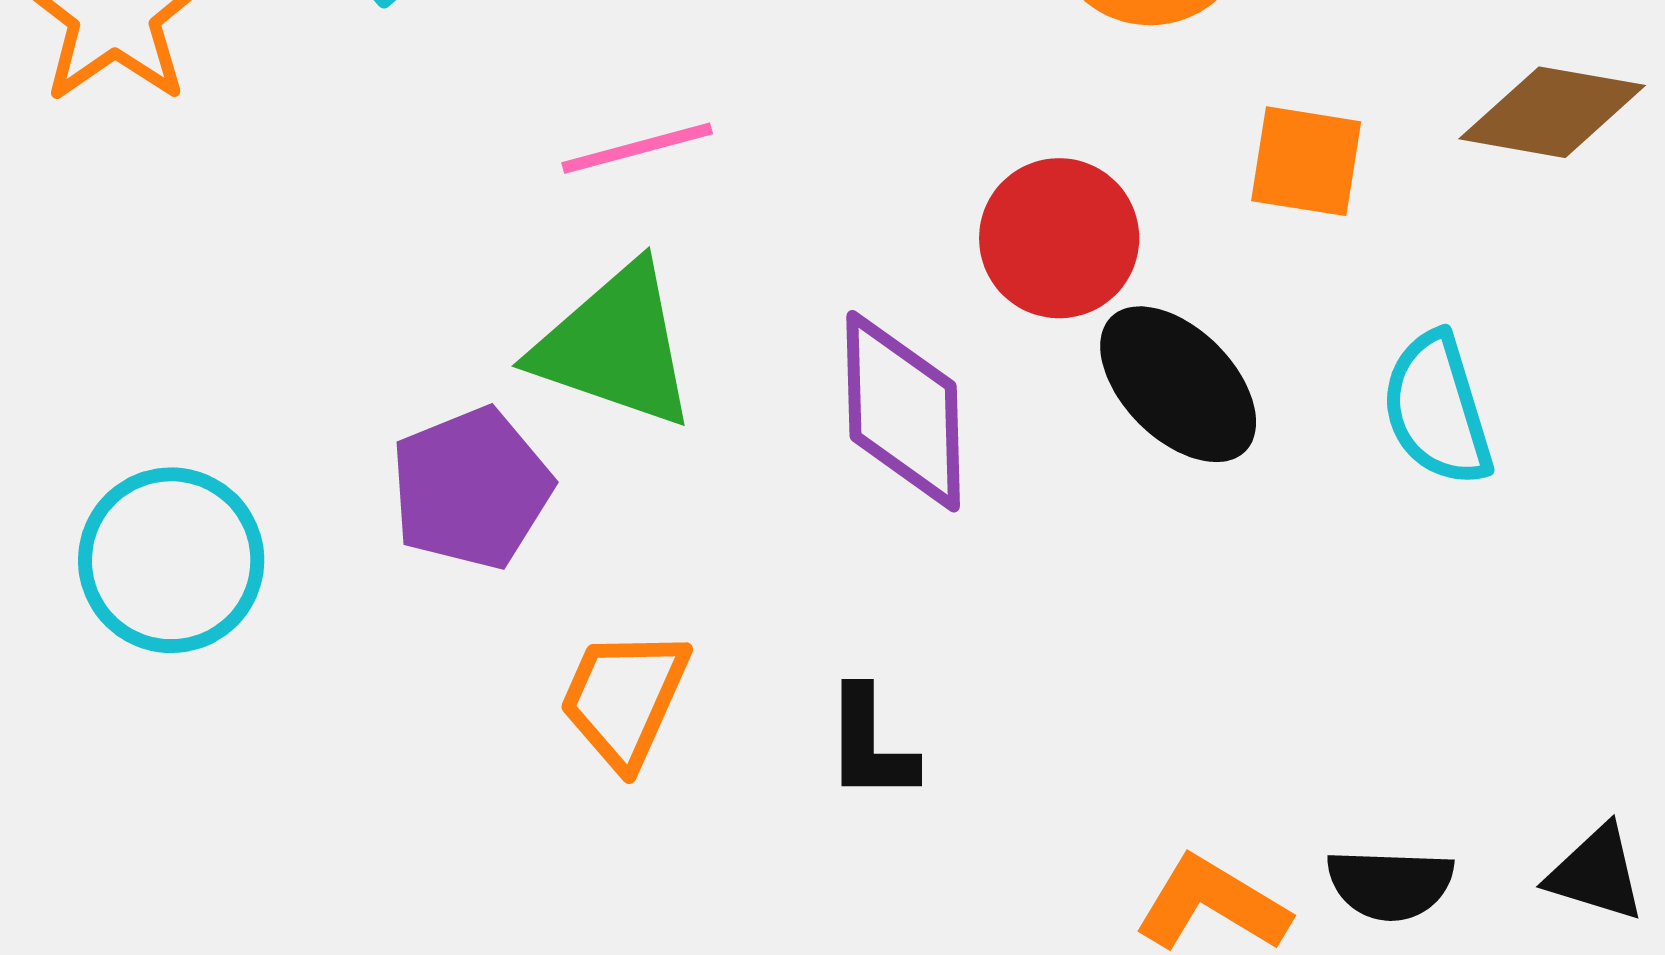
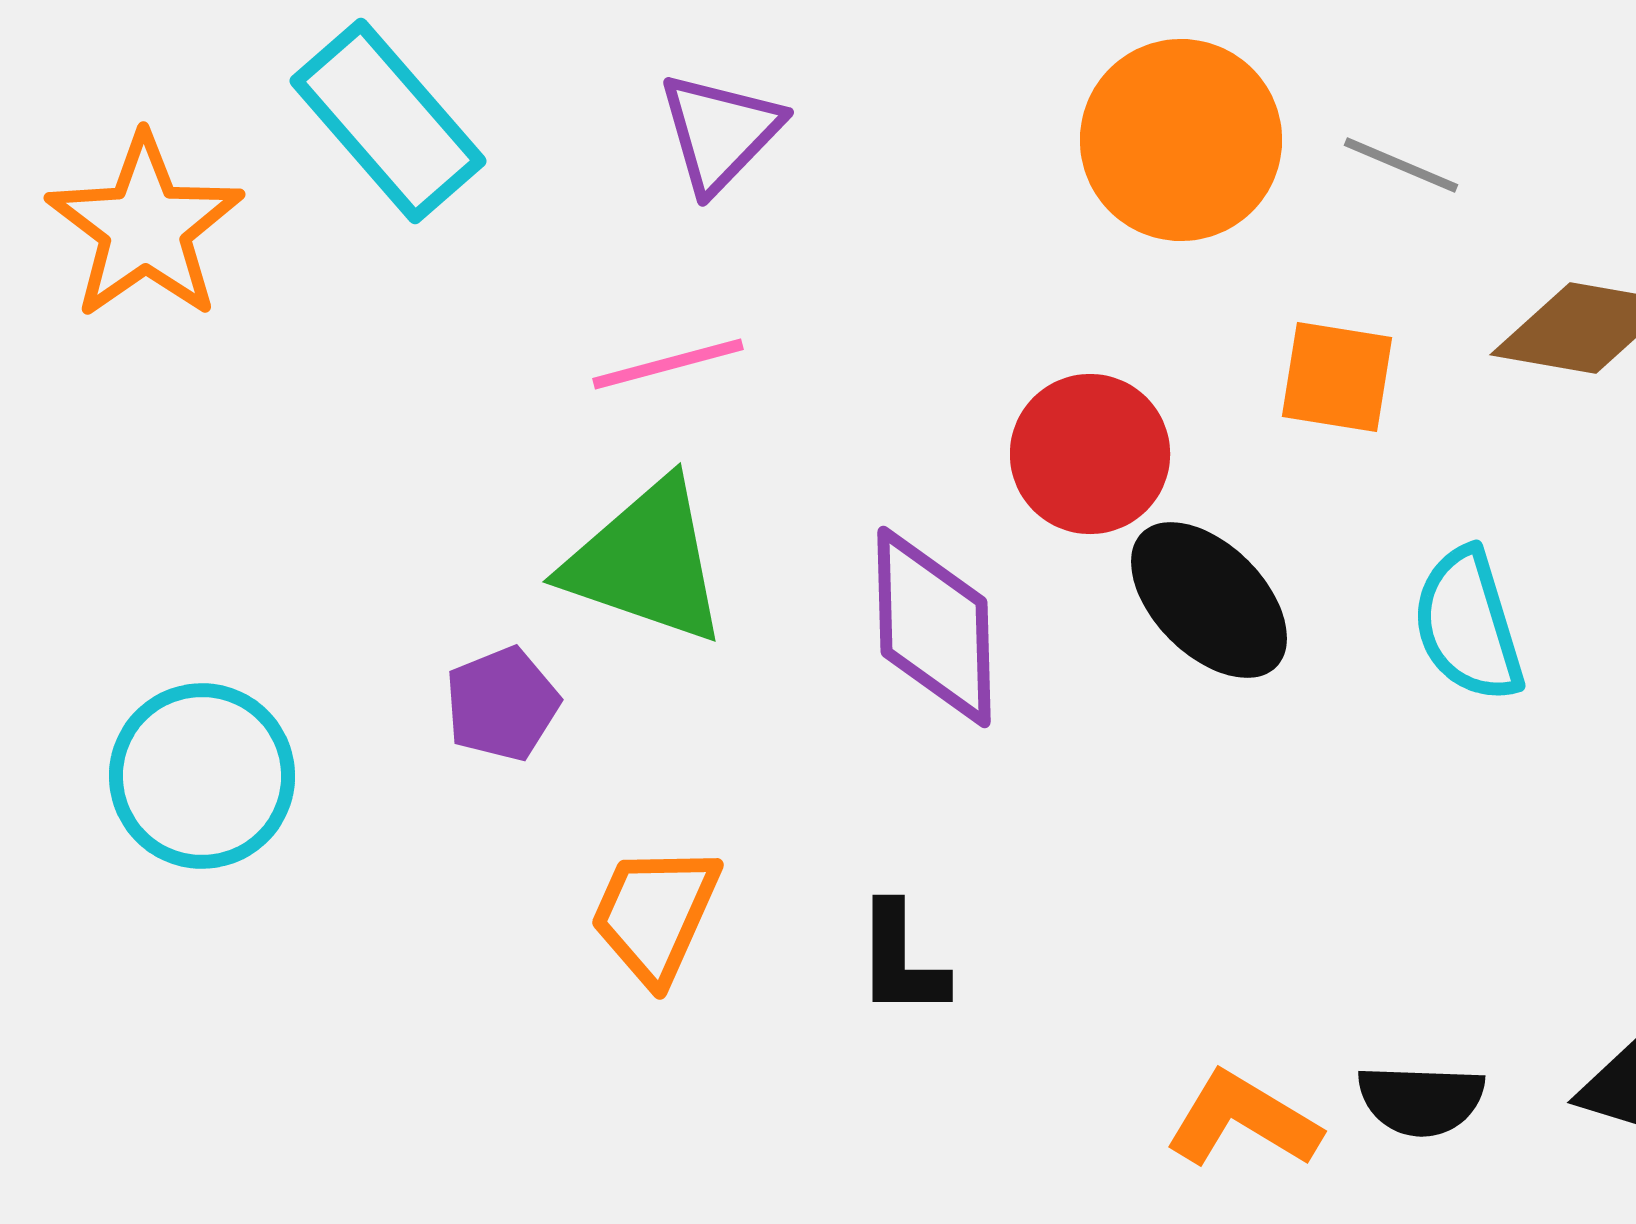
purple pentagon: (471, 488) -> (502, 704), size x0.7

